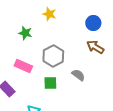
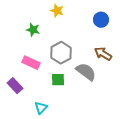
brown arrow: (95, 47) -> (103, 54), moved
gray semicircle: (78, 75) -> (86, 72), size x1.5

